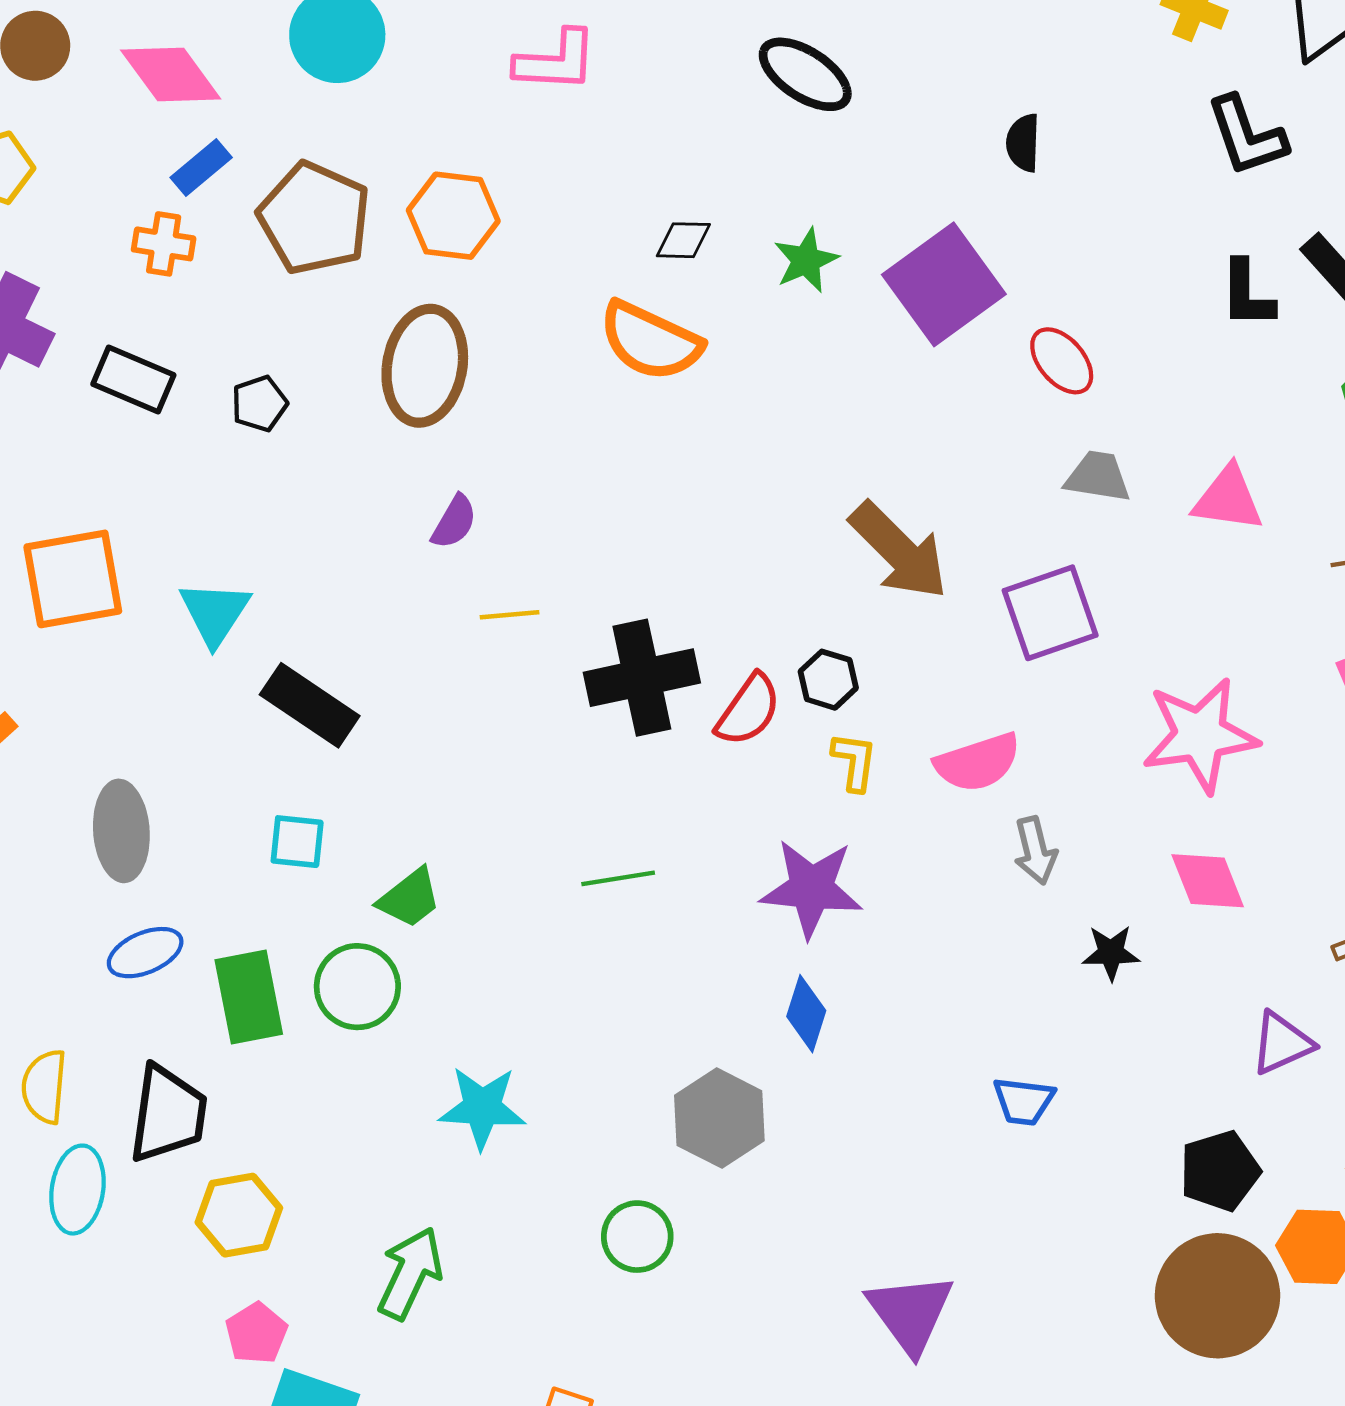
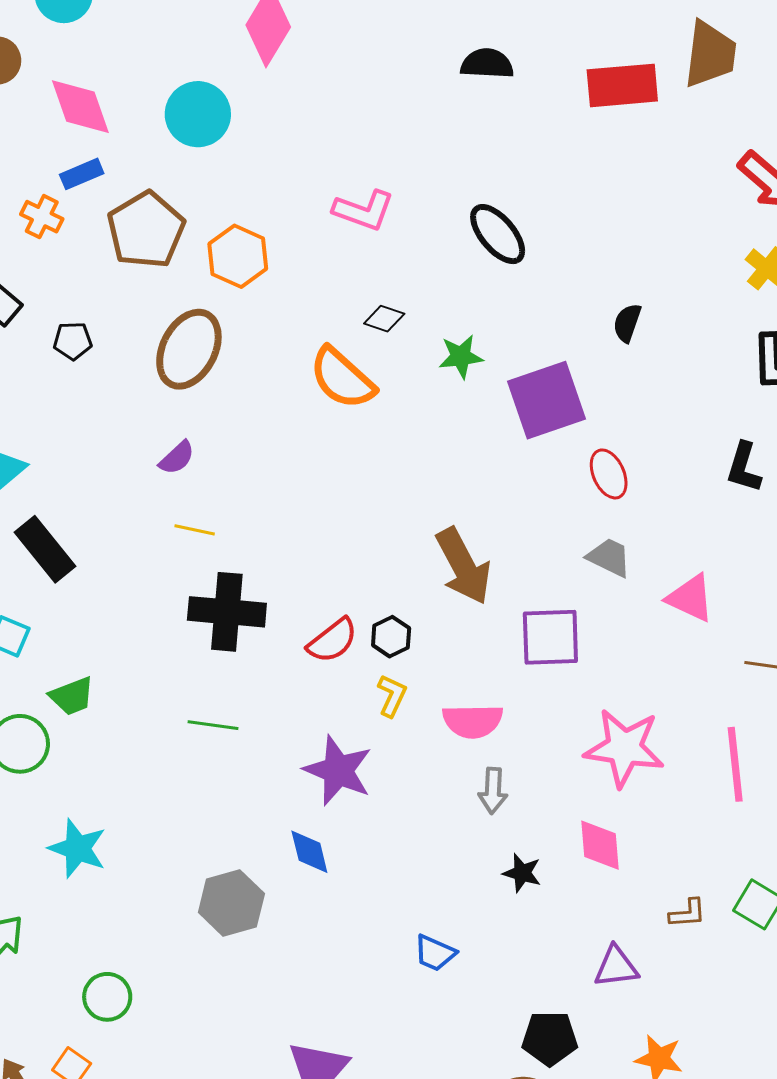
pink L-shape: (556, 61) -> (364, 210), moved
black cross: (642, 678) -> (227, 612), moved
blue diamond: (806, 1014) -> (309, 852), turned -48
green circle: (637, 1237) -> (107, 997), moved

